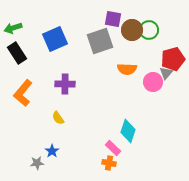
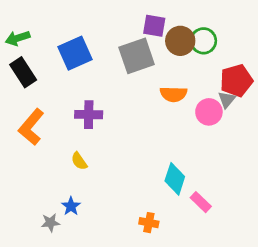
pink rectangle: (113, 148) -> (201, 202), moved

